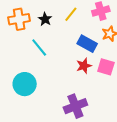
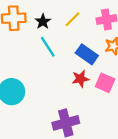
cyan line: (39, 47) -> (48, 47), moved

